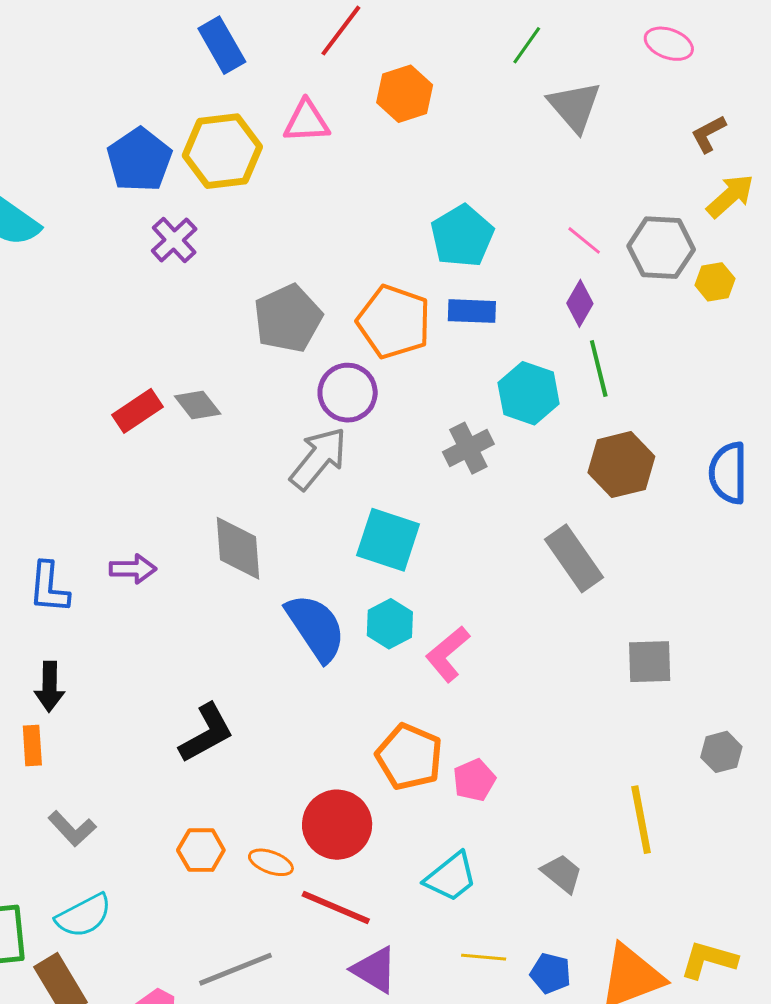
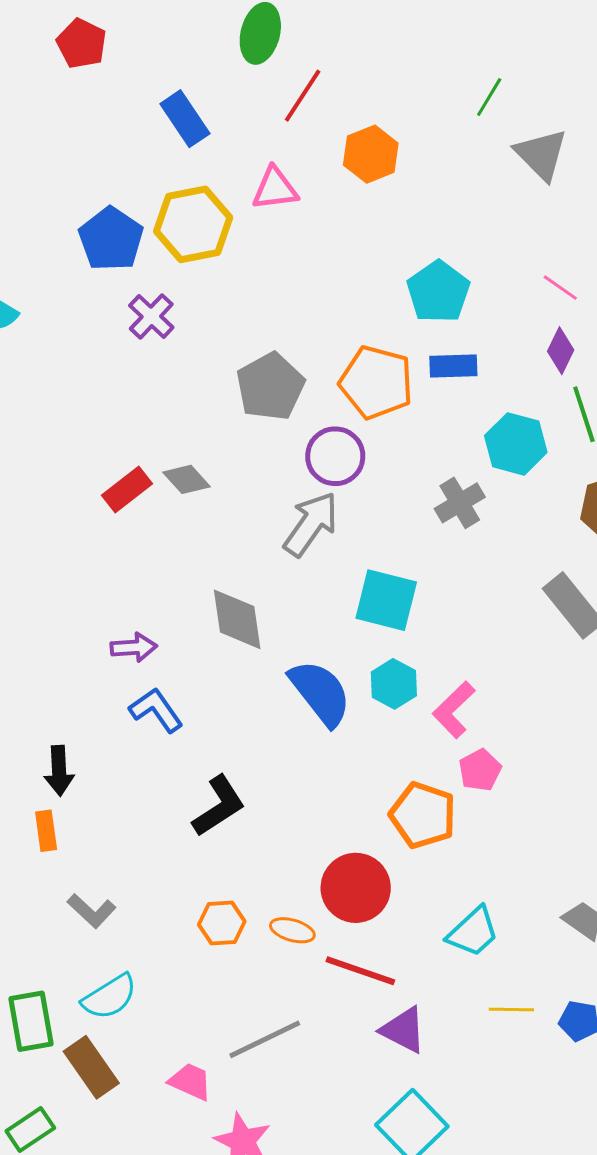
blue L-shape: (49, 588) -> (156, 710), moved, turned 144
pink pentagon: (474, 780) -> (480, 770), moved

